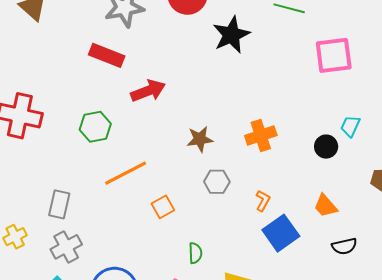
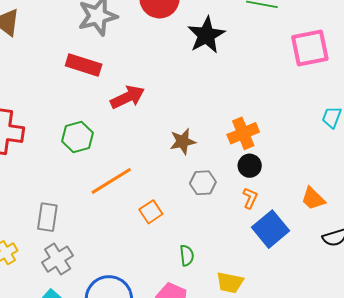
black circle: (326, 147) -> (250, 166), moved

